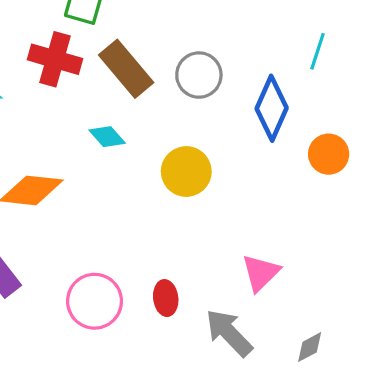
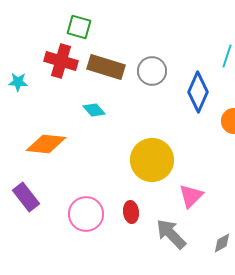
brown rectangle: (126, 69) -> (106, 67), turned -33
yellow circle: (186, 172) -> (152, 160), moved, size x1.4

